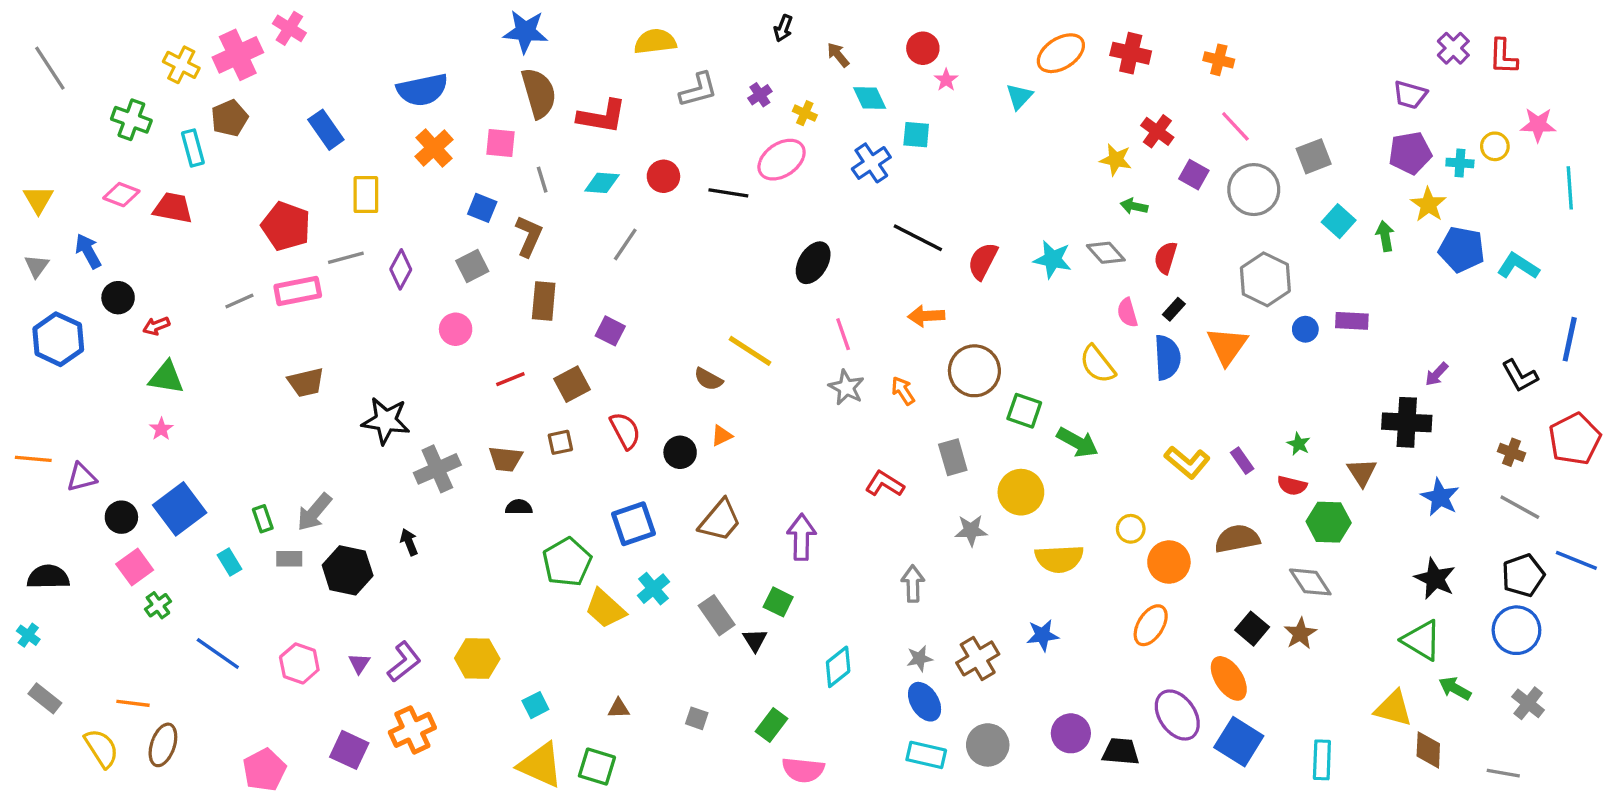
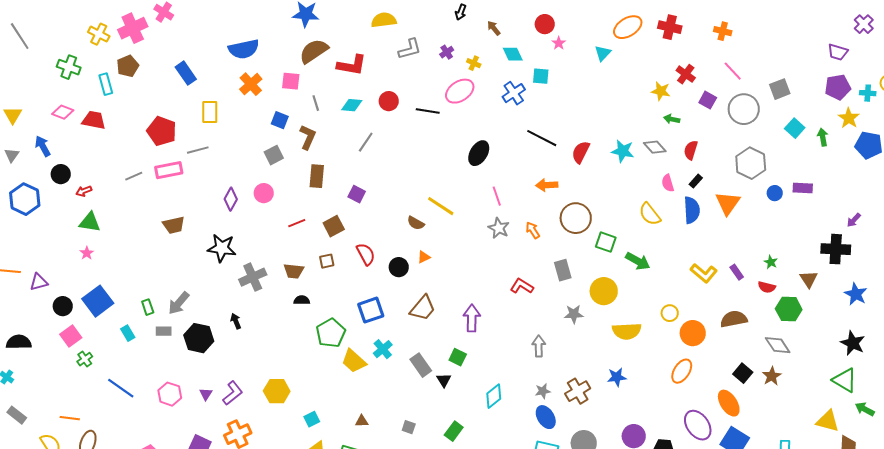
brown semicircle: (539, 93) -> (314, 51), turned -108
purple diamond: (401, 269) -> (231, 199), moved

